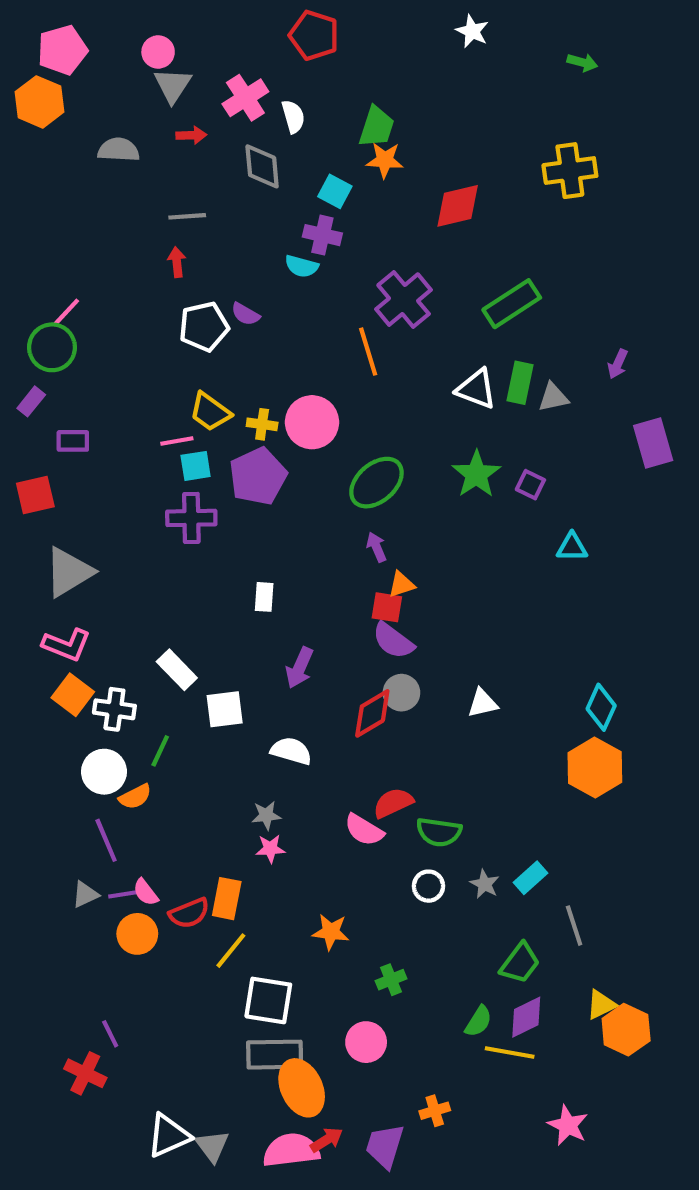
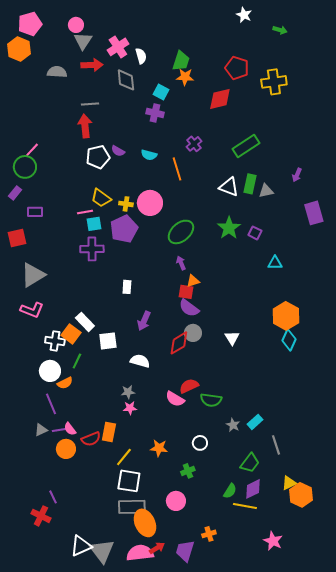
white star: (472, 31) -> (244, 15), moved
red pentagon: (314, 35) -> (237, 68), moved
red arrow: (191, 135) -> (92, 65), size x1.5
red arrow: (177, 262) -> (85, 126), size x1.6
cyan semicircle: (302, 266) -> (149, 155), moved
purple cross: (404, 300) -> (194, 144), size x0.6
orange square: (73, 695) -> (71, 334), moved
white triangle: (483, 703) -> (232, 338), turned -49
orange hexagon: (595, 768) -> (286, 316), moved
white circle: (428, 886) -> (200, 443), moved
yellow line: (231, 951) -> (124, 457), moved
gray triangle: (212, 1146) -> (102, 551), size x1.5

